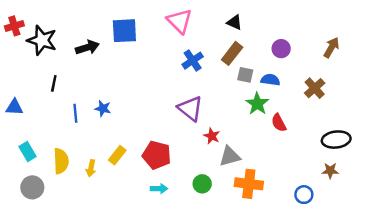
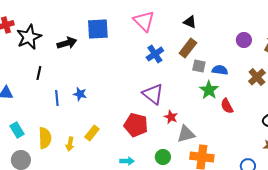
black star: (42, 40) -> (29, 37), turned 30
purple circle: (281, 49) -> (244, 40), moved
red pentagon: (157, 155) -> (136, 125), moved

